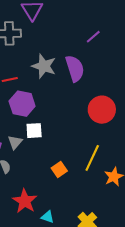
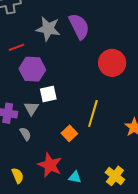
yellow line: (92, 158) -> (93, 114), moved
orange square: (59, 170) -> (69, 133), moved

